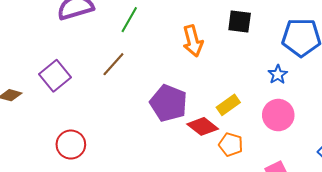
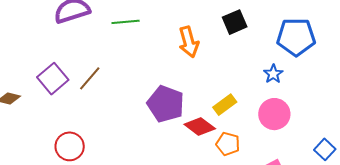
green line: (129, 20) -> (126, 22), turned 56
black square: (240, 22) -> (235, 22), turned -30
brown line: (113, 64) -> (90, 78), moved

